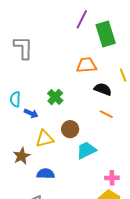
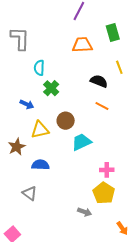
green rectangle: (106, 34) -> (113, 32), moved, size x0.7
orange trapezoid: (86, 65) -> (82, 45), moved
cyan semicircle: (15, 99) -> (39, 68), moved

